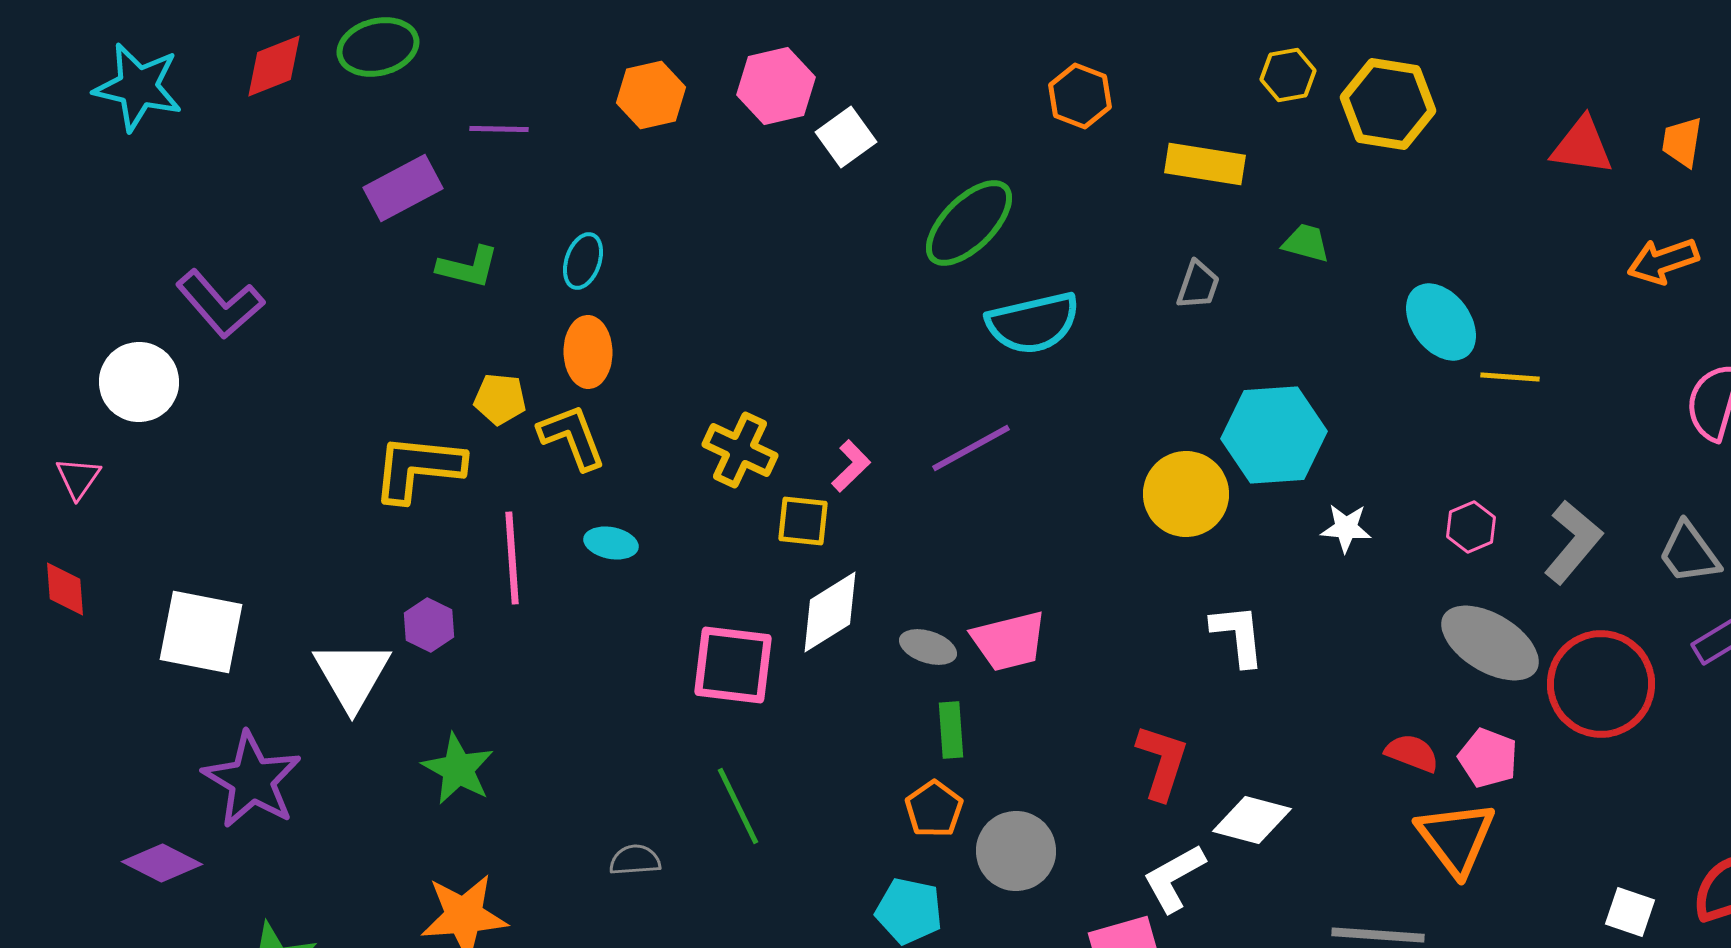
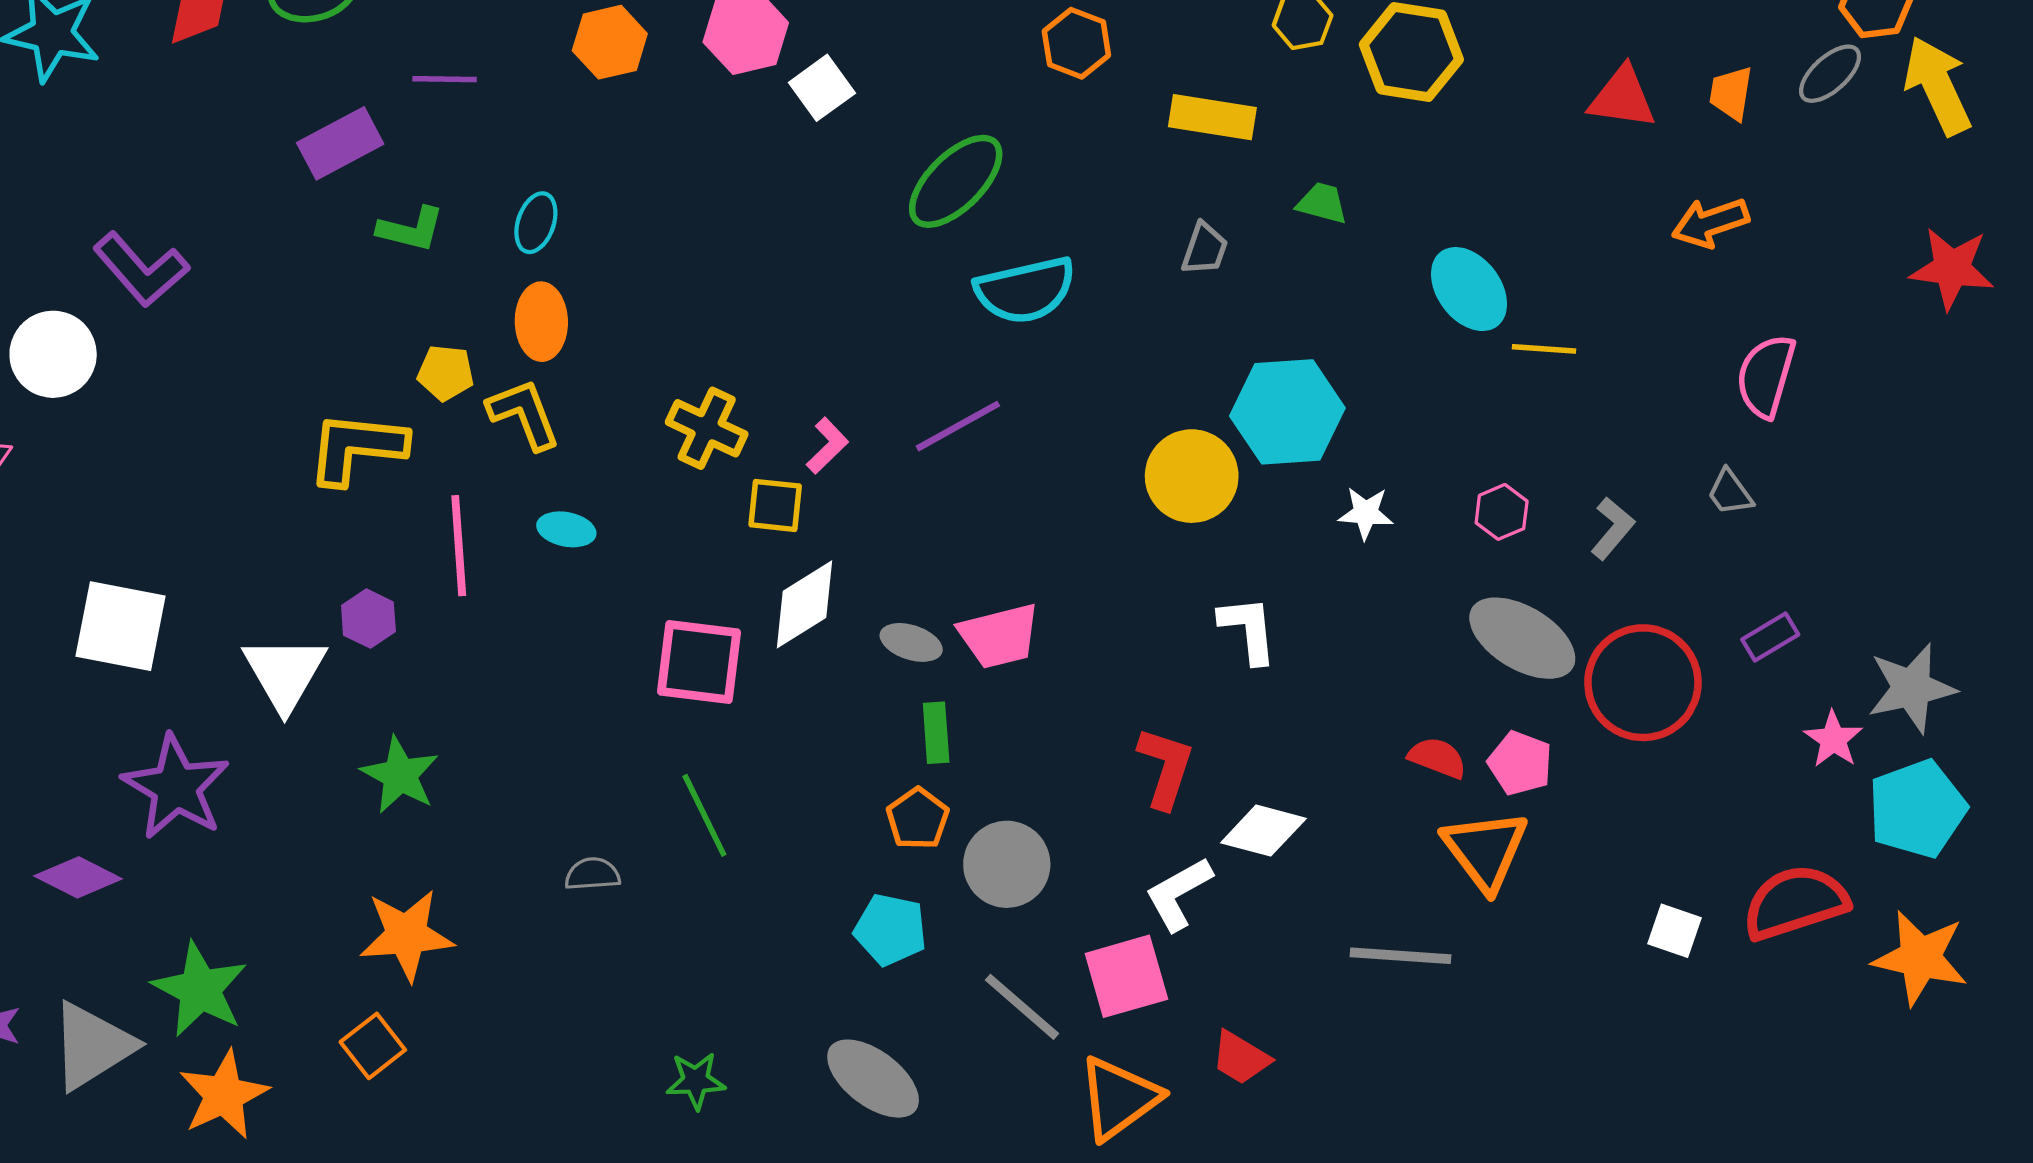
gray L-shape: (1573, 542) -> (1613, 528), size x0.7
gray trapezoid: (1689, 553) -> (1730, 492), moved, size x0.7

